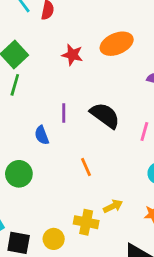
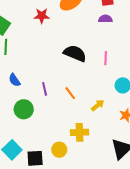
purple line: (64, 113) -> (45, 89), moved
blue semicircle: (42, 135) -> (14, 80), moved
yellow arrow: (113, 206) -> (98, 105), moved

